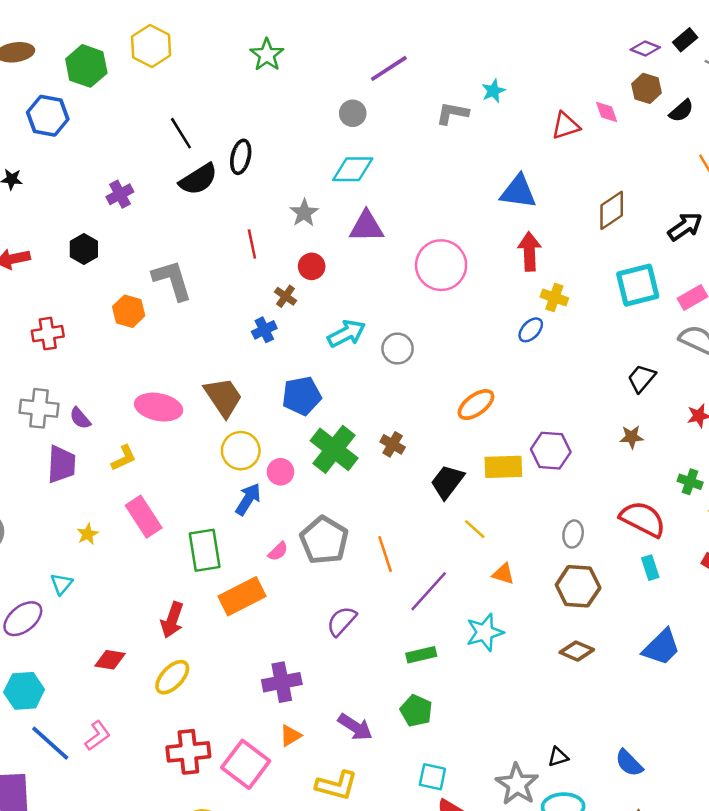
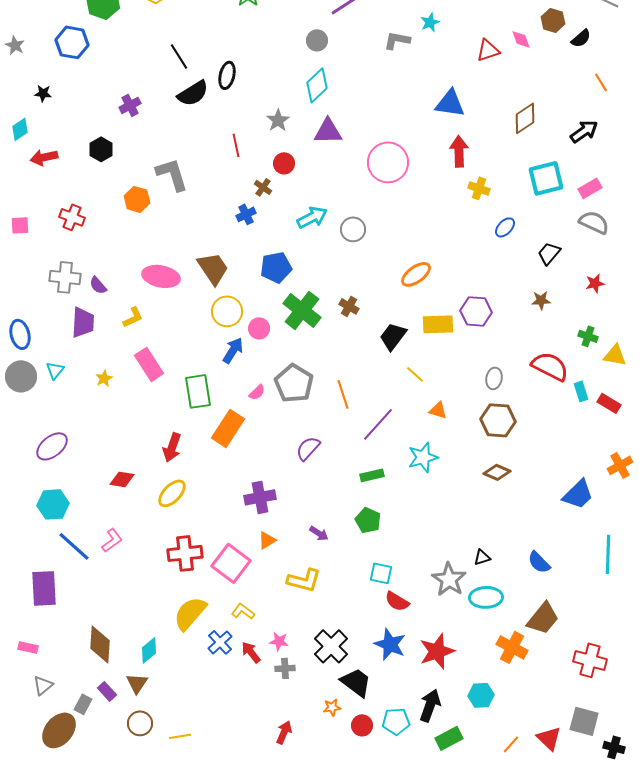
cyan diamond: (353, 169) -> (317, 85), turned -44
blue ellipse: (531, 330) -> (505, 227), moved
red cross: (48, 334) -> (72, 217), turned 30
cyan rectangle: (650, 568) -> (581, 391), moved
cyan triangle: (61, 584) -> (55, 370), moved
orange rectangle: (242, 596) -> (228, 428), turned -30
blue trapezoid: (661, 647) -> (578, 494), moved
purple arrow: (355, 727) -> (319, 533), size x0.7

